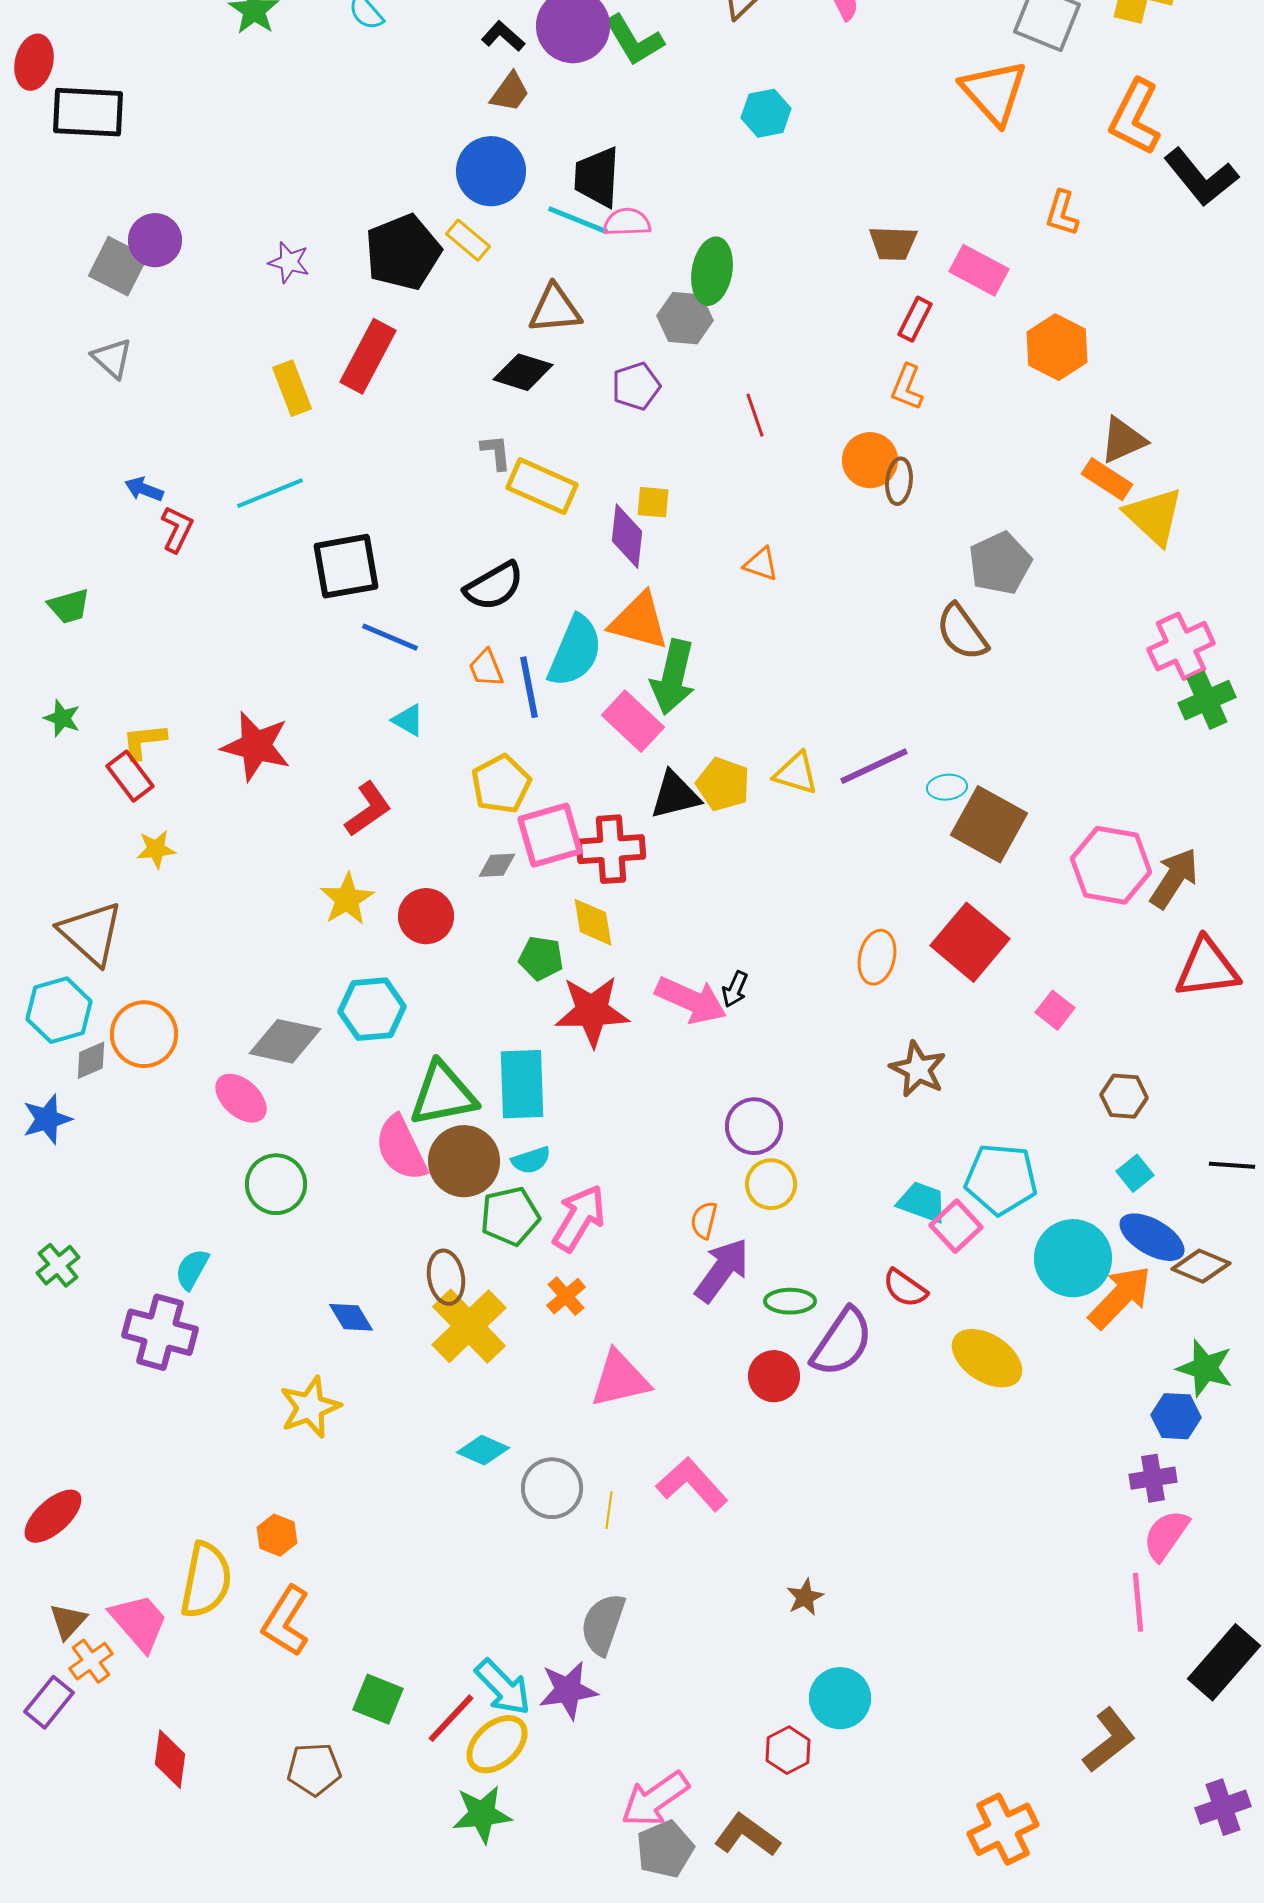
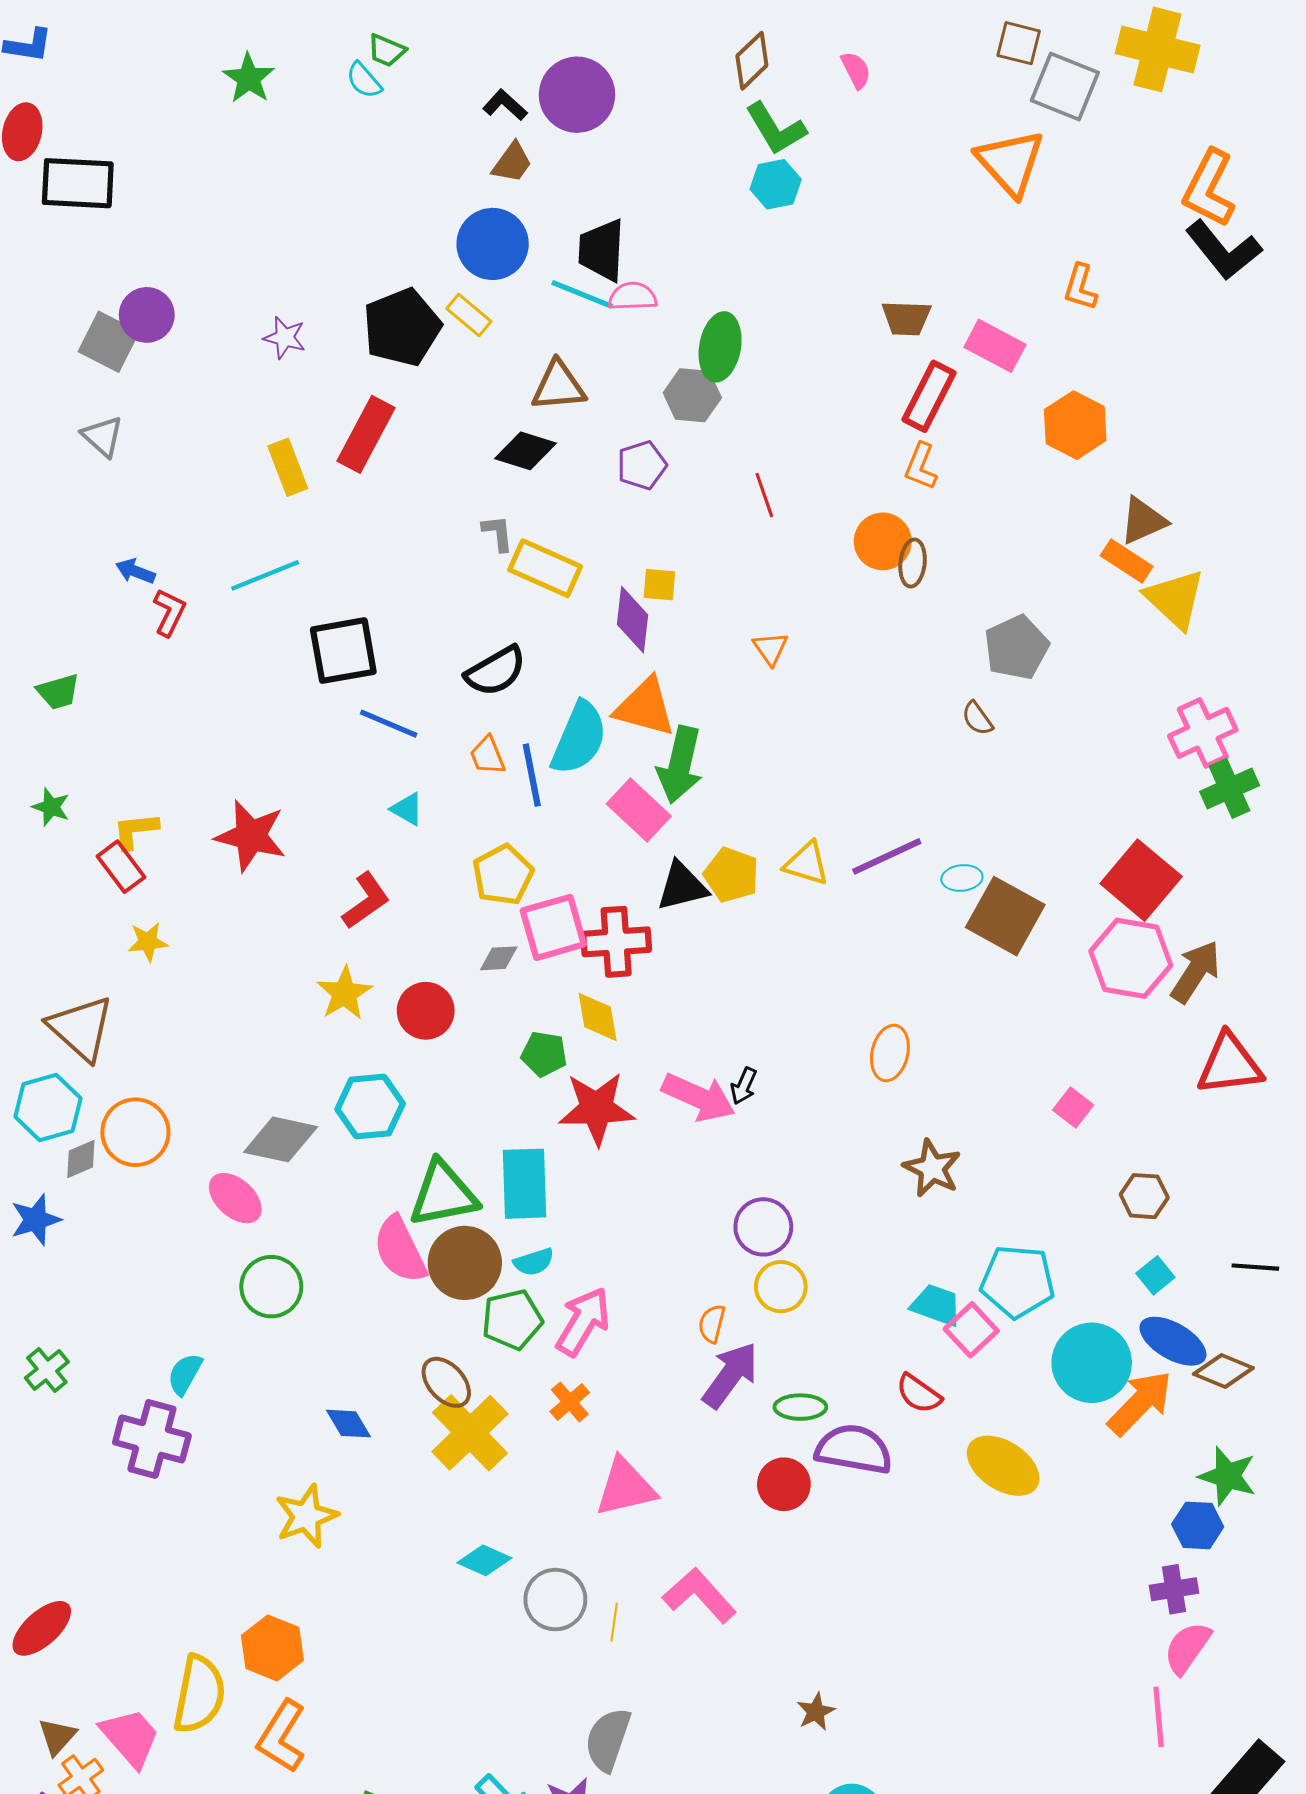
green L-shape: (634, 40) -> (776, 129), moved
orange L-shape: (1135, 117) -> (1209, 188), moved
red rectangle: (915, 319) -> (929, 396), size x1.5
orange triangle: (761, 564) -> (771, 648), turned 36
brown semicircle: (962, 632) -> (977, 718), size x0.6
red square: (970, 942) -> (1141, 880), moved
brown ellipse: (446, 1277) -> (446, 1382), turned -32
purple semicircle: (842, 1342) -> (854, 1449), turned -114
orange hexagon: (277, 1535) -> (272, 1648), size x1.5

